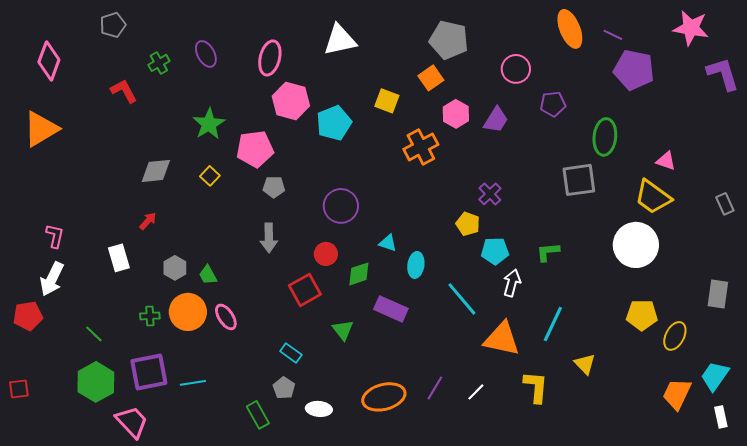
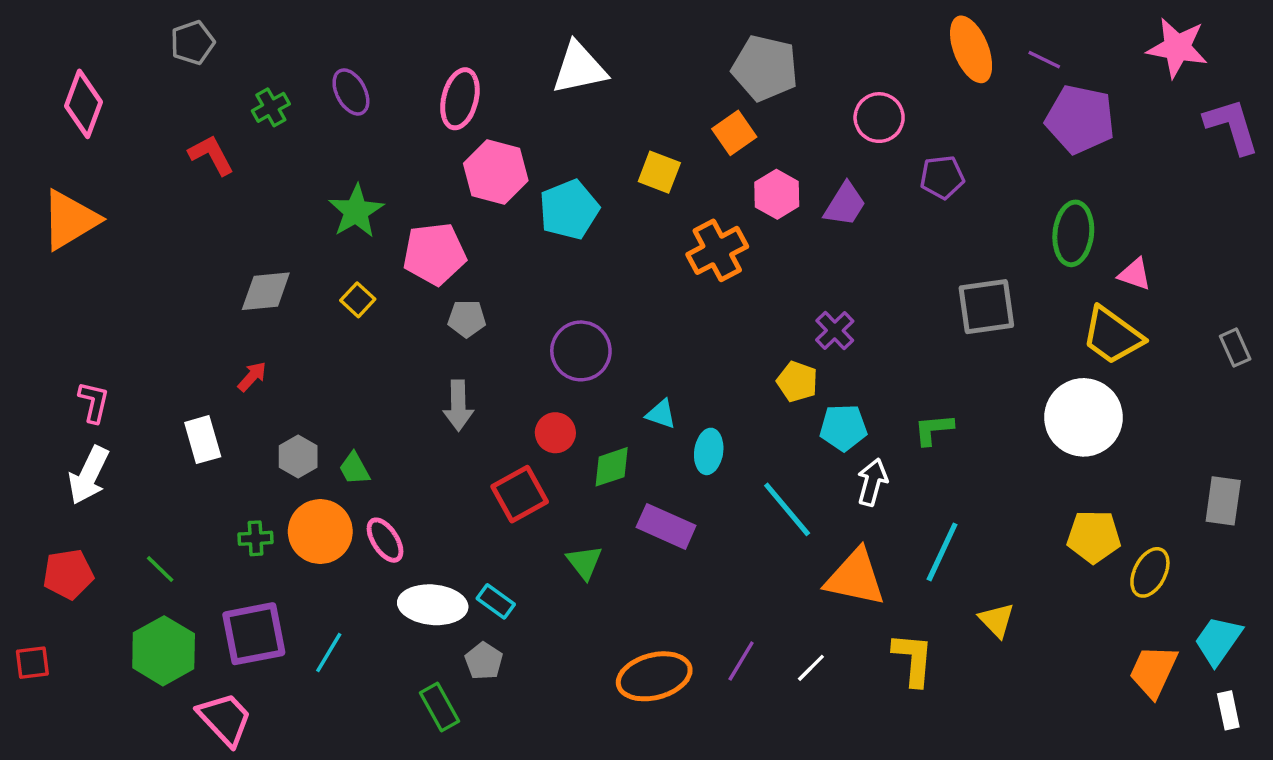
green ellipse: (605, 137) -> (1073, 233), moved
red pentagon: (28, 316) -> (68, 574), moved
cyan line: (193, 383) -> (329, 652), turned -50
white ellipse: (319, 409) -> (433, 605), moved, size x1.5

